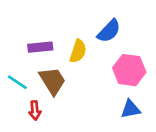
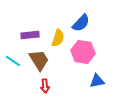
pink hexagon: (129, 70) -> (83, 52), moved
red arrow: (35, 110) -> (45, 86), moved

